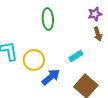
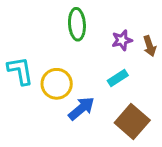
purple star: (95, 14) -> (122, 40), moved

